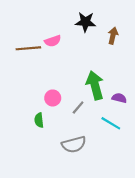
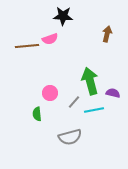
black star: (85, 22) -> (63, 16), moved
cyan line: (111, 123) -> (94, 110), moved, turned -42

